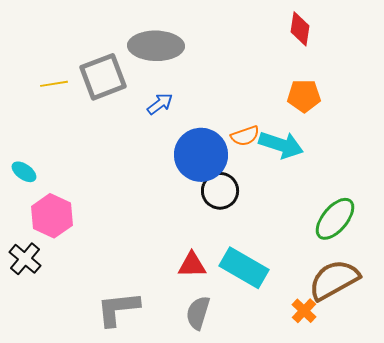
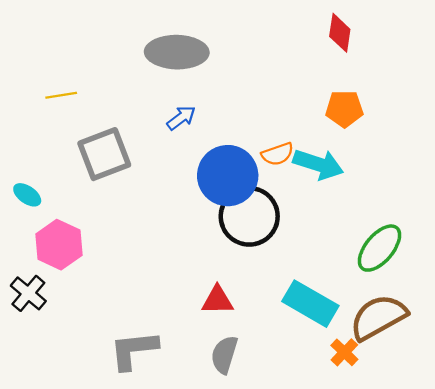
gray square: (103, 77) -> (104, 154), moved
black circle: (220, 191) -> (249, 216), size x1.4
cyan rectangle: (244, 268) -> (310, 304), moved

